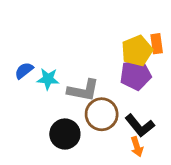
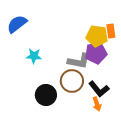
yellow pentagon: (137, 51) -> (97, 36), turned 30
blue semicircle: (24, 71) -> (17, 24), moved, size x1.5
gray L-shape: (83, 90) -> (79, 61), moved

